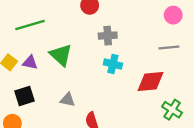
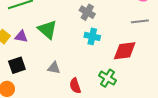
gray cross: (108, 36) -> (87, 12), turned 35
green cross: (172, 110) -> (107, 78), moved

